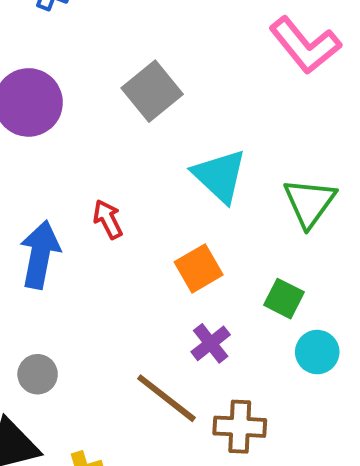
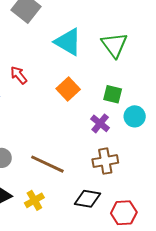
purple cross: (211, 343) -> (100, 123), moved
brown line: (166, 398) -> (47, 164), moved

